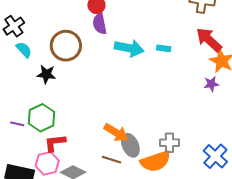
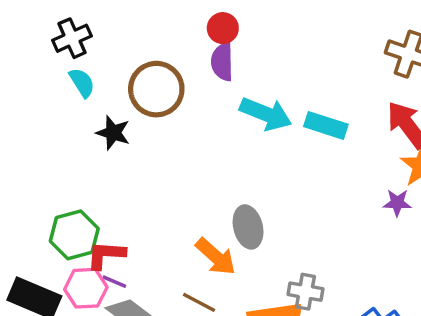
cyan rectangle: (164, 48) -> (326, 125), size x1.6
green hexagon: (42, 118) -> (74, 235), moved
purple line: (17, 124) -> (114, 282), moved
gray ellipse: (130, 145) -> (248, 227), moved

